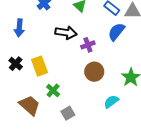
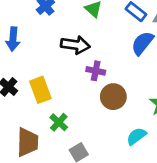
purple cross: (88, 45) -> (96, 71), moved, turned 32
brown trapezoid: (30, 105) -> (27, 142), turned 50

